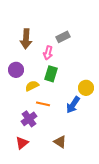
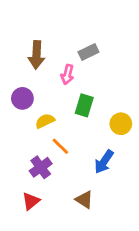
green rectangle: (51, 74) -> (84, 105), moved
orange line: (43, 104) -> (60, 146), turned 32
blue arrow: (73, 105) -> (104, 162), moved

